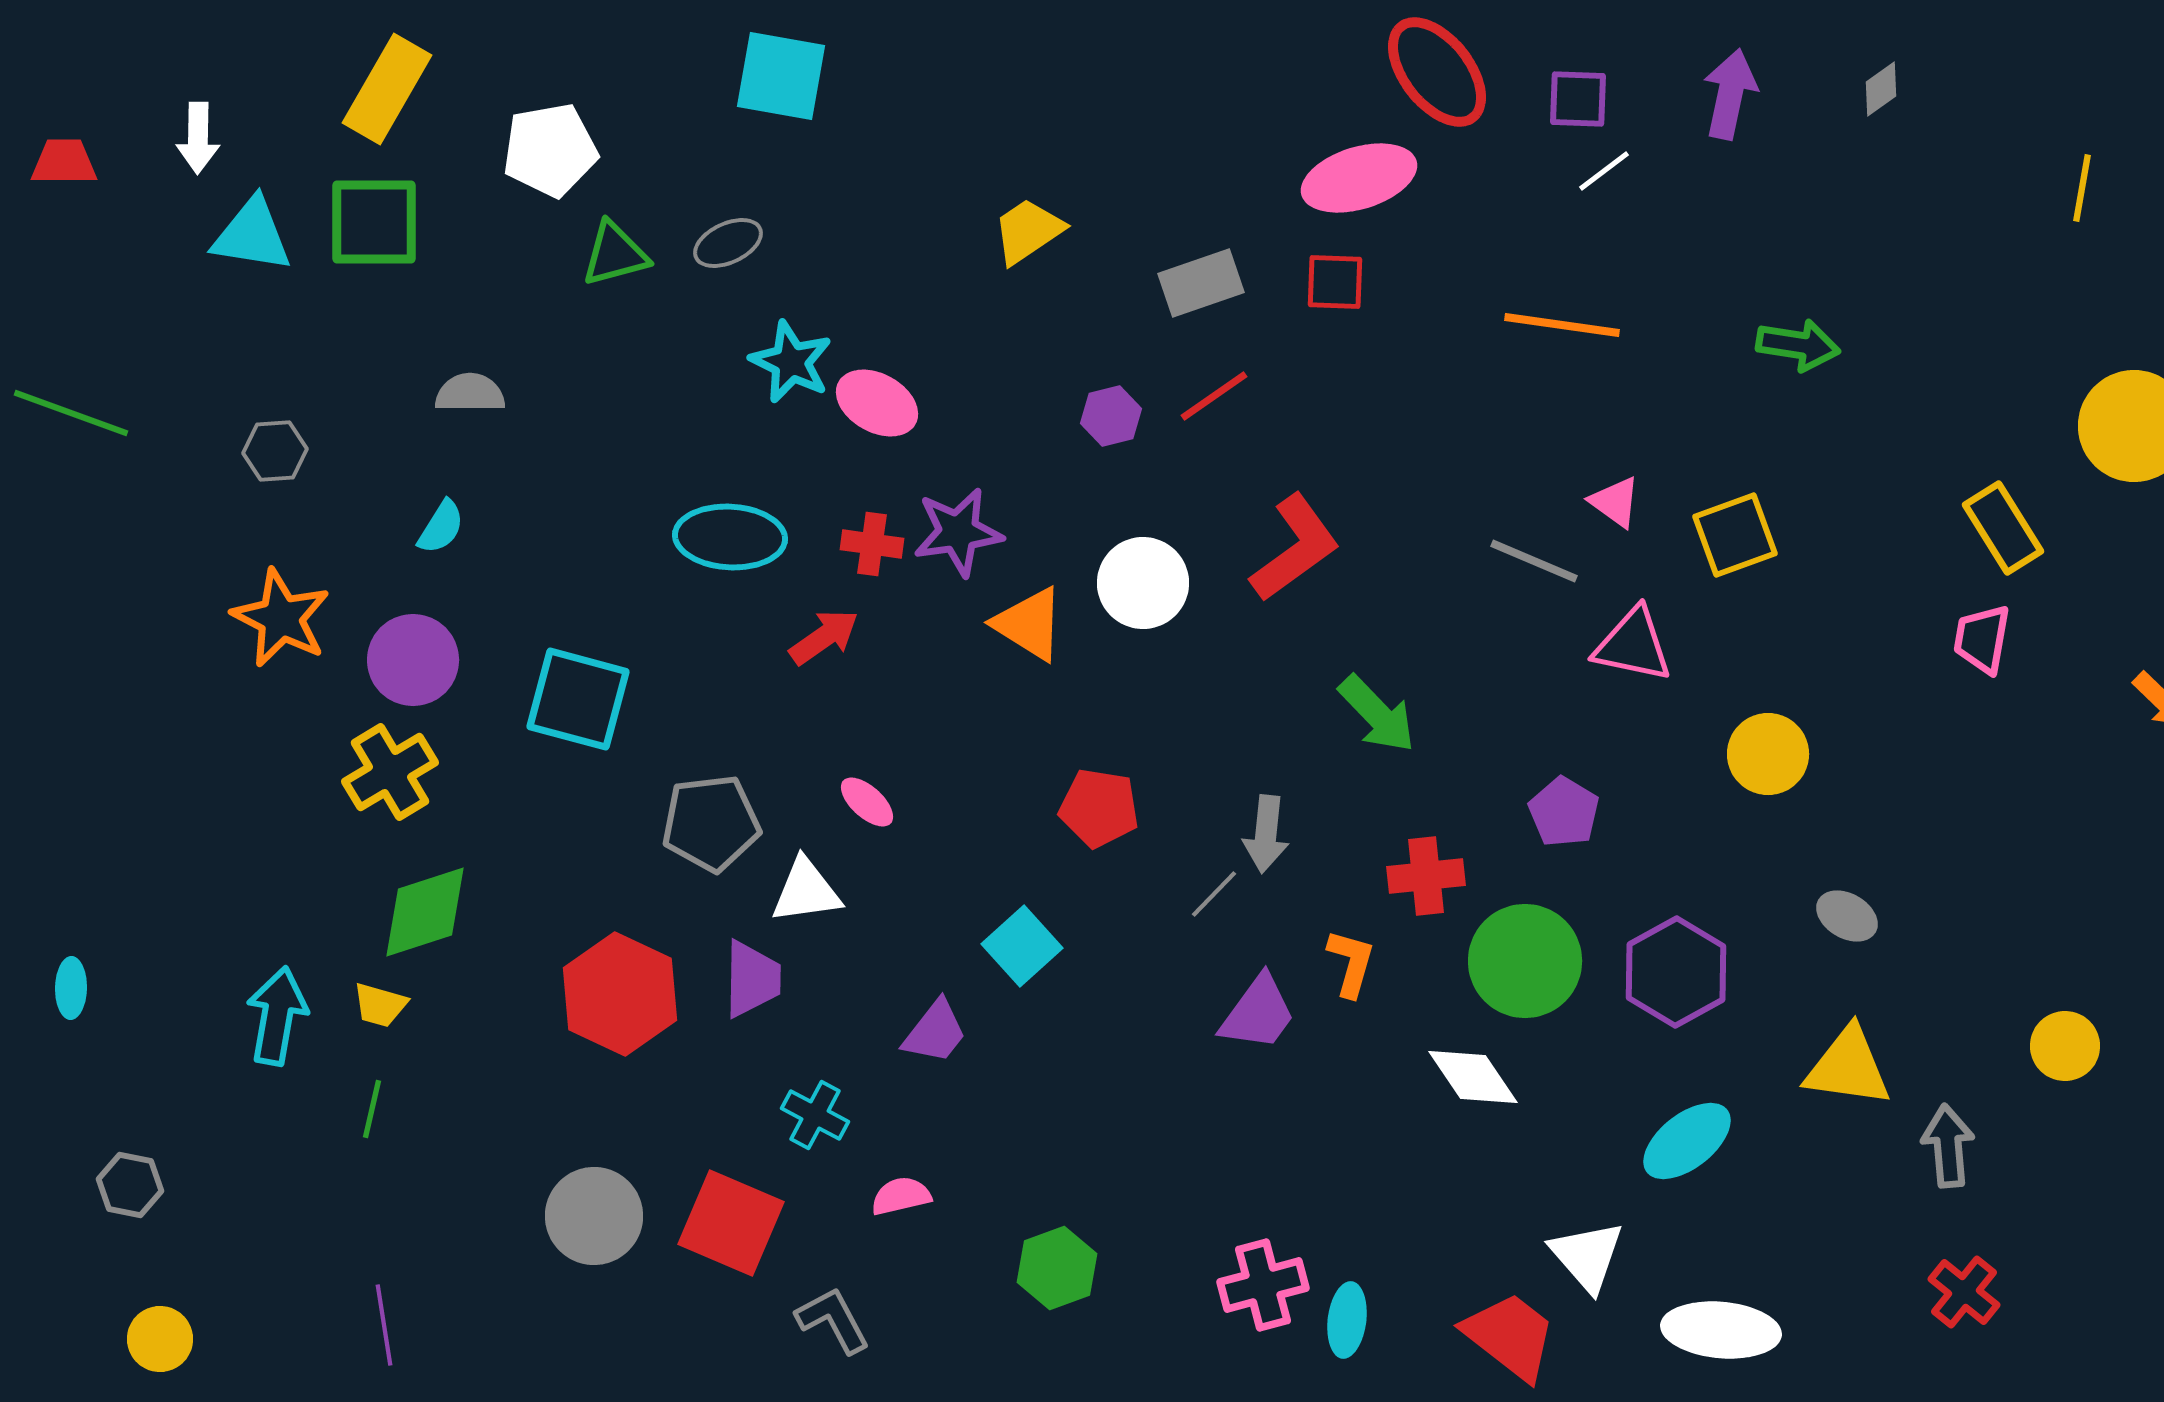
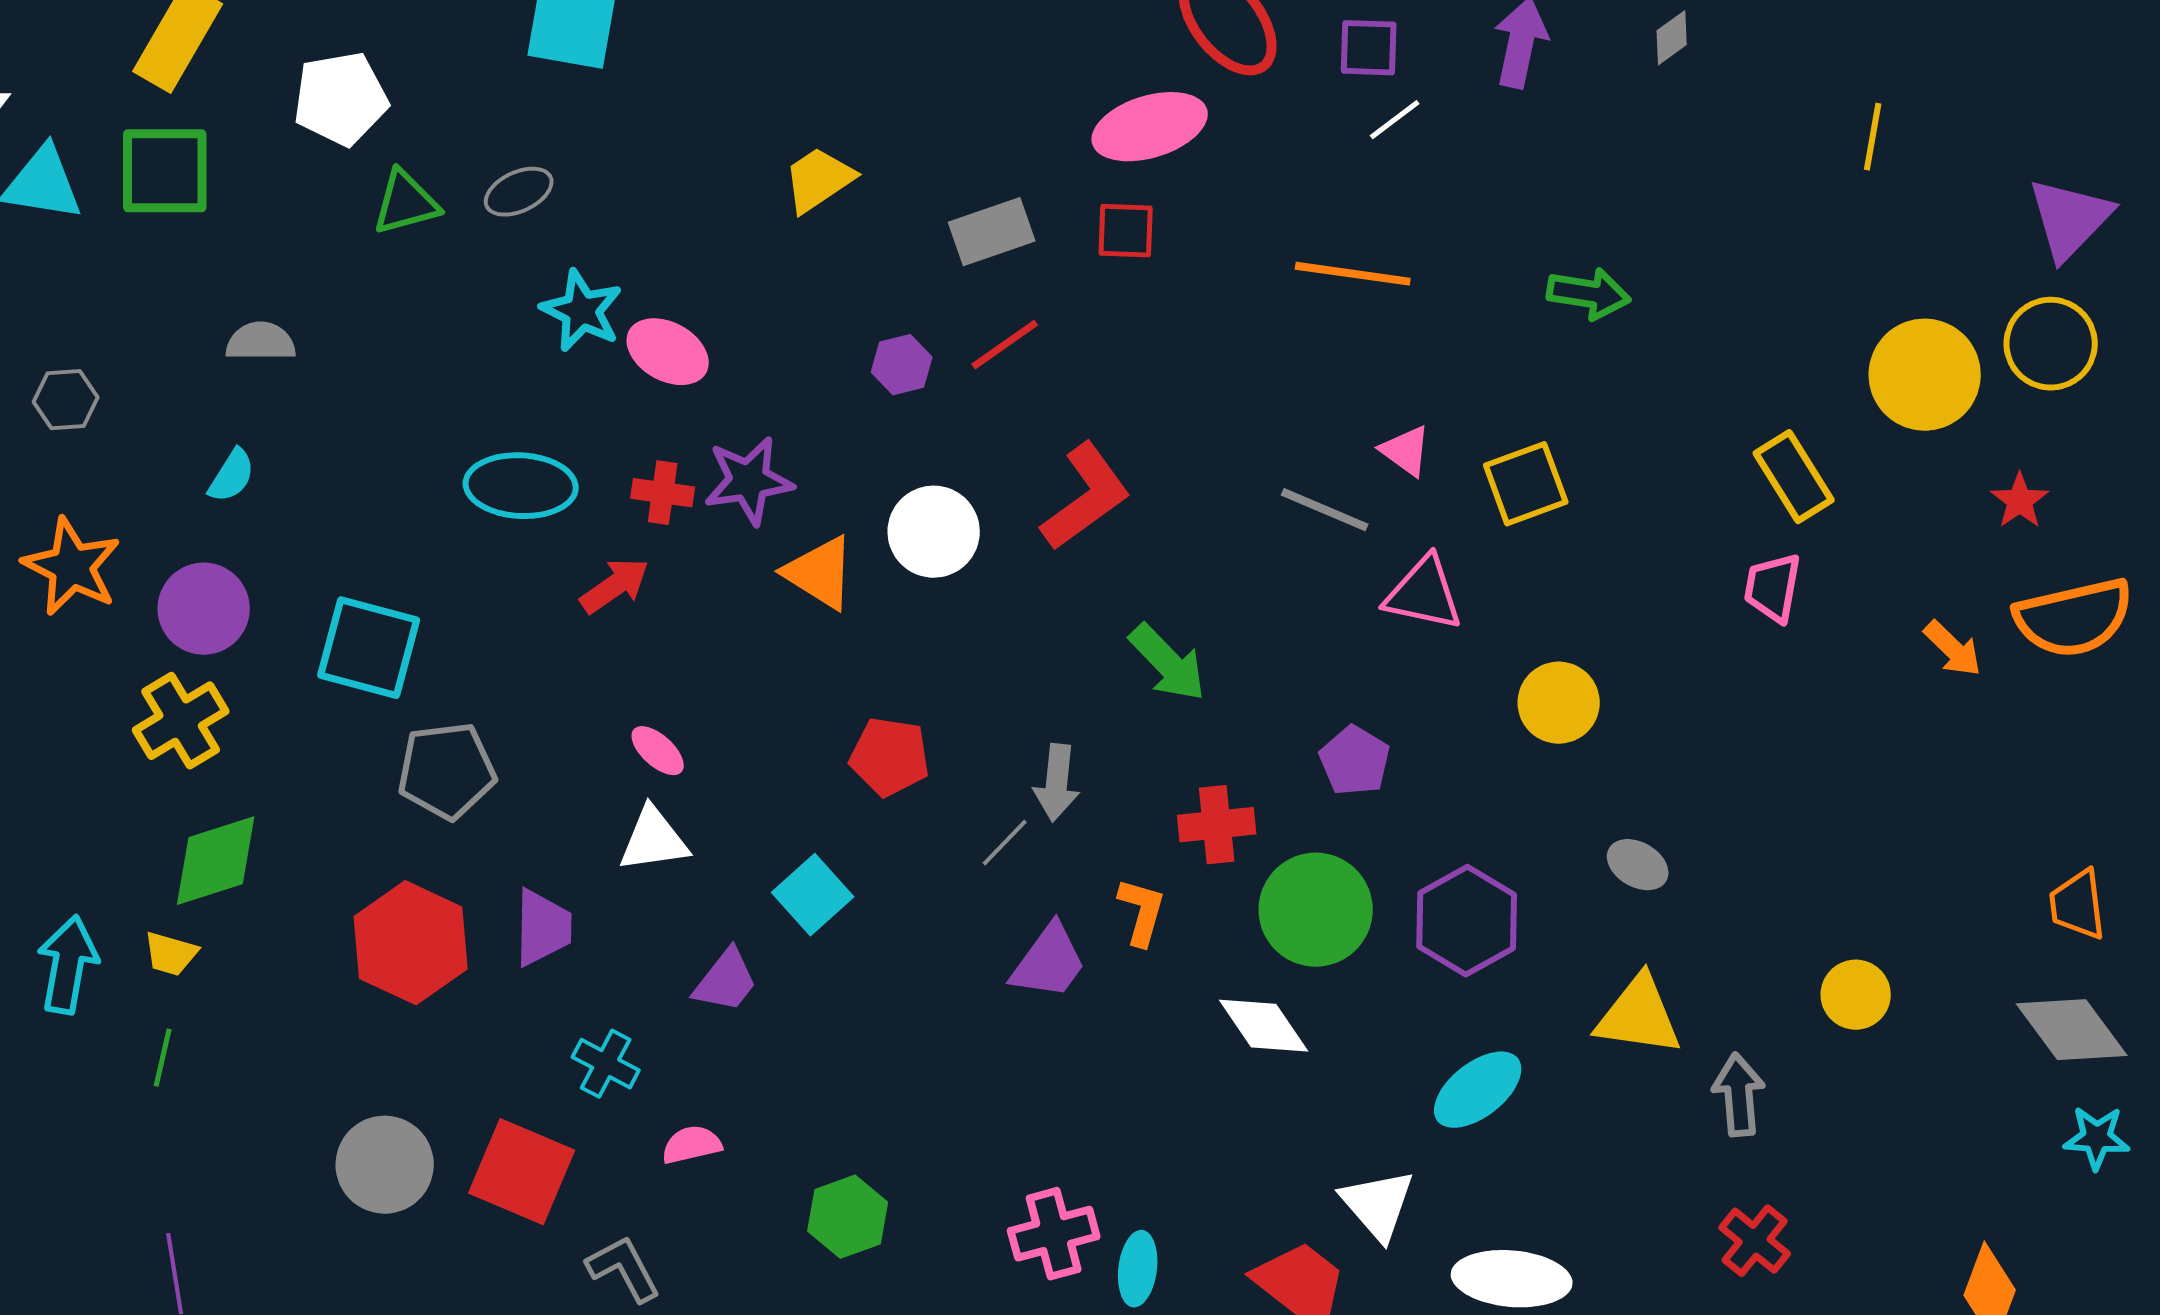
gray pentagon: (711, 823) -> (447, 771), moved
white triangle: (806, 891) -> (654, 840), moved

